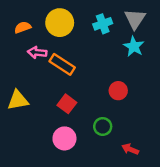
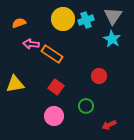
yellow circle: (60, 23) -> (63, 19), moved
red arrow: (130, 149) -> (109, 125), turned -48

